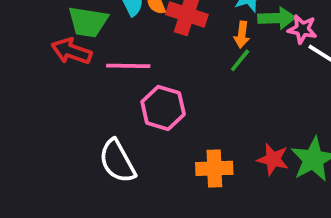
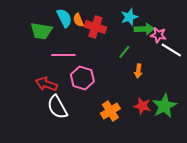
orange arrow: (242, 35) -> (138, 71), moved
red arrow: (71, 51) -> (46, 84), moved
orange cross: (214, 168) -> (110, 111), turned -30

